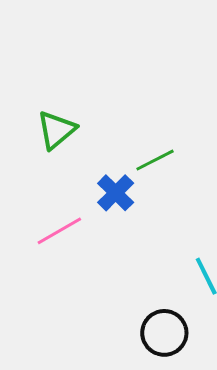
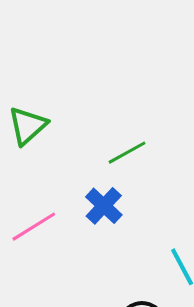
blue cross: (116, 193) -> (104, 206), moved

